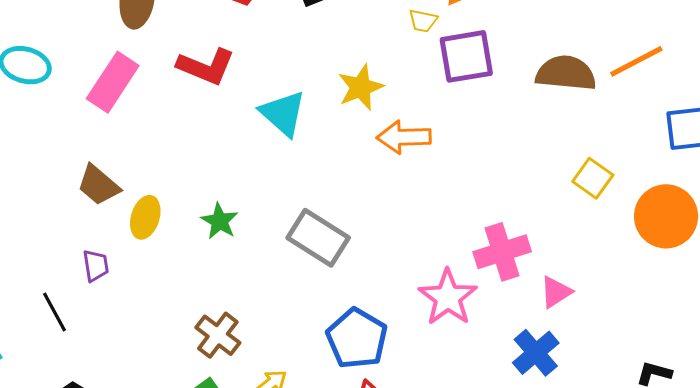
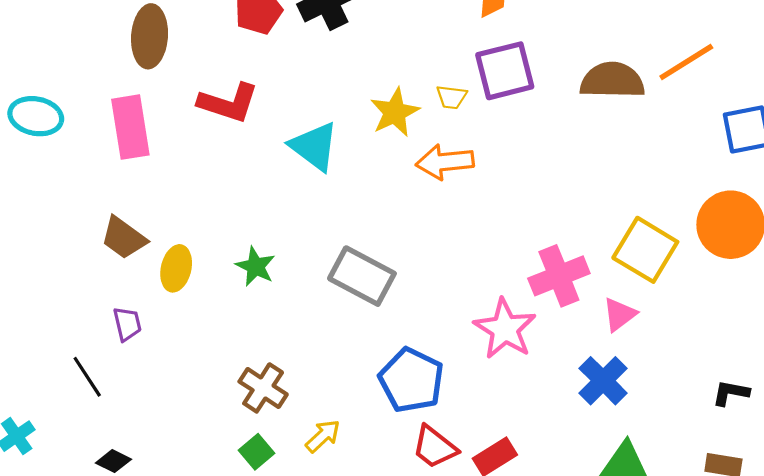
yellow trapezoid: (423, 21) -> (452, 97), moved
pink rectangle: (113, 82) -> (130, 127), turned -38
yellow square: (593, 178) -> (645, 250), moved, size x1.5

